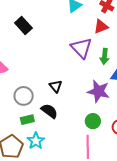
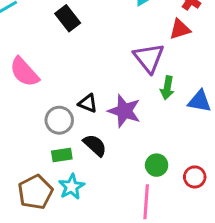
green arrow: (105, 56) -> (167, 88), moved
black triangle: (56, 86) -> (88, 103), moved, turned -32
purple star: (98, 91) -> (124, 111), moved

